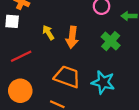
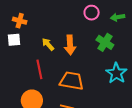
red line: (21, 56) -> (39, 69), moved, turned -66
cyan star: (103, 82) -> (116, 73), moved, turned 30

